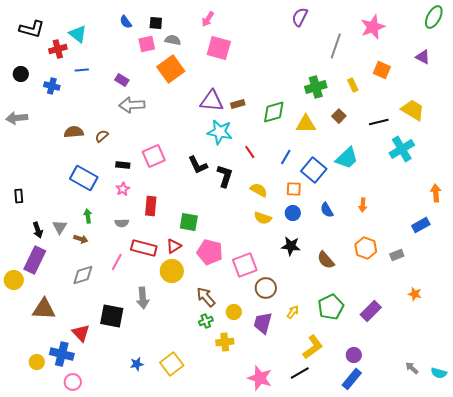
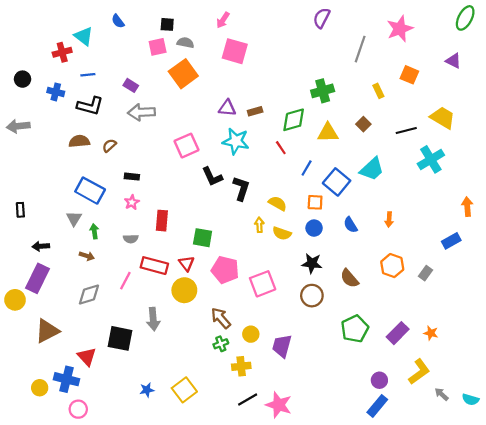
blue semicircle: (126, 22) -> (118, 21), moved
black L-shape: (32, 29) -> (90, 106), moved
green cross: (316, 87) -> (323, 91), moved
purple triangle: (212, 101) -> (227, 108), size x0.7
red line: (250, 152) -> (281, 148), moved
pink square: (154, 156) -> (186, 146), moved
gray triangle: (60, 227) -> (74, 218), moved
black arrow: (38, 230) -> (41, 246), turned 105
red triangle: (174, 246) -> (186, 263), turned -35
gray rectangle: (397, 255) -> (426, 273), turned -32
brown circle: (266, 288) -> (312, 296), moved
orange star: (415, 294) -> (431, 333), moved
brown triangle: (44, 309) -> (47, 331), turned -30
yellow arrow: (293, 312) -> (259, 225), moved, turned -40
yellow L-shape: (313, 347) -> (419, 372), moved
black line: (300, 373) -> (248, 400), moved

